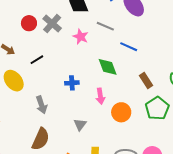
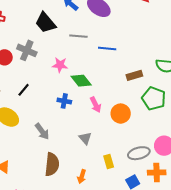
pink star: (81, 37) -> (60, 65), moved
green diamond: (108, 67) -> (81, 81), moved
brown rectangle: (146, 80) -> (134, 75), turned -56
blue cross: (72, 83) -> (64, 101), turned 32

